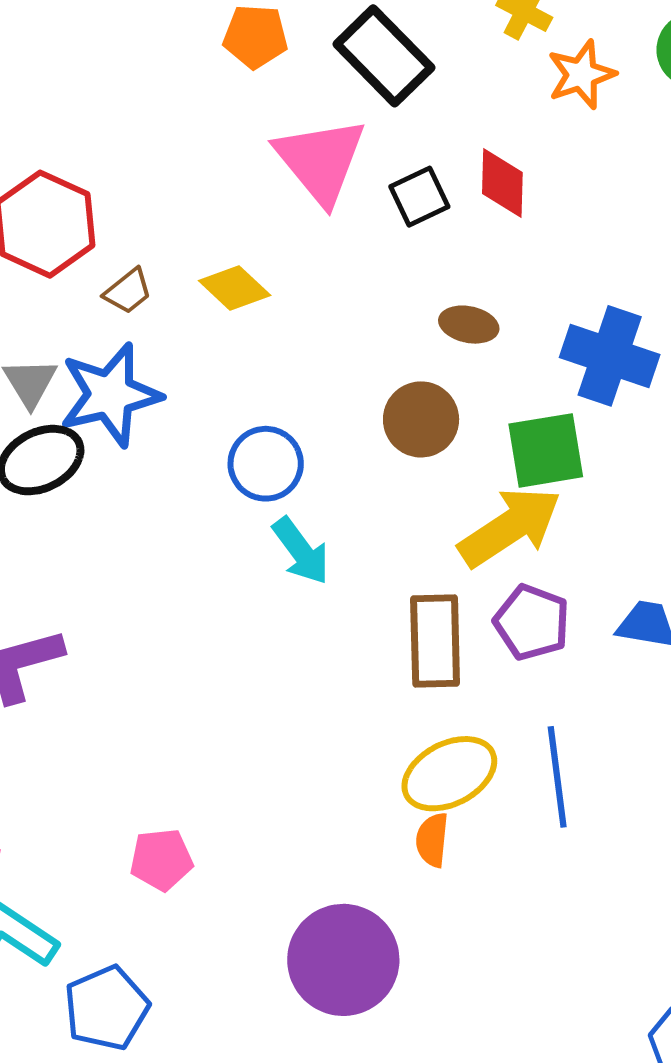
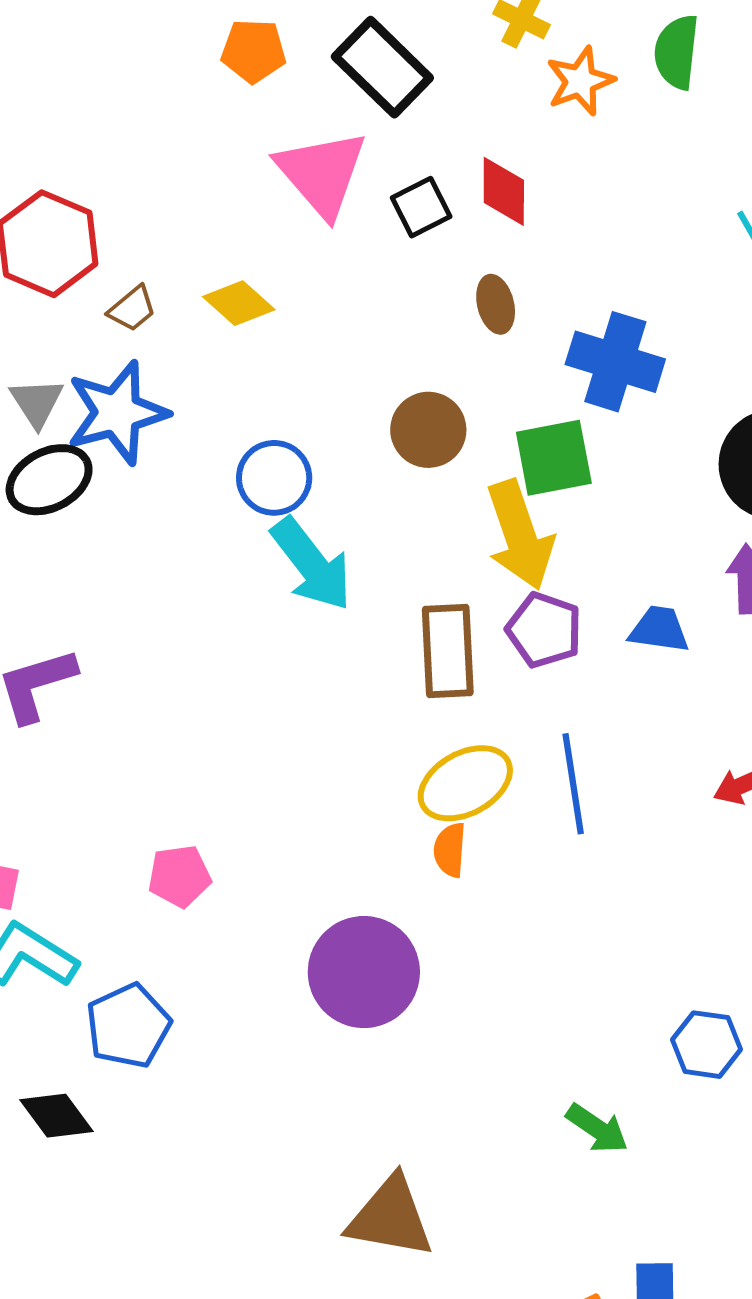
brown ellipse: (469, 325) -> (496, 304), moved, turned 66
yellow arrow: (510, 527) -> (520, 535), turned 106
cyan arrow: (301, 551) -> (312, 564), size x1.4

